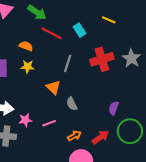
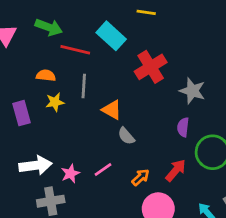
cyan rectangle: (80, 30) -> (111, 36), size x1.5
gray star: (131, 58) -> (192, 91), moved
gray line: (68, 63) -> (84, 86), moved
orange triangle: (53, 87) -> (112, 110), moved

